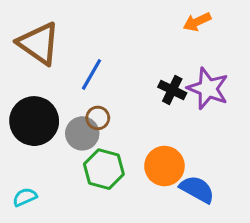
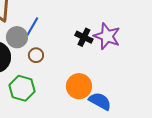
gray circle: (82, 133) -> (17, 37), moved
green hexagon: (104, 169) -> (22, 88), moved

